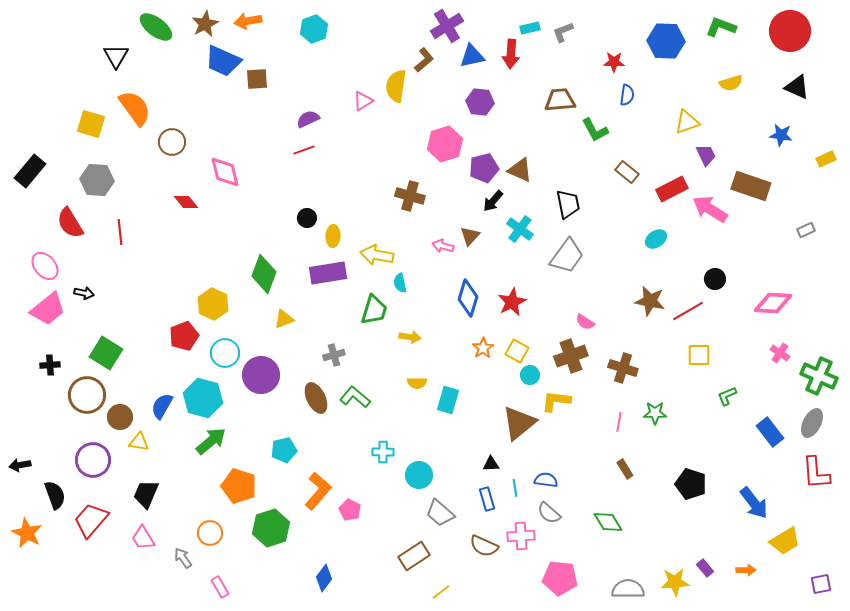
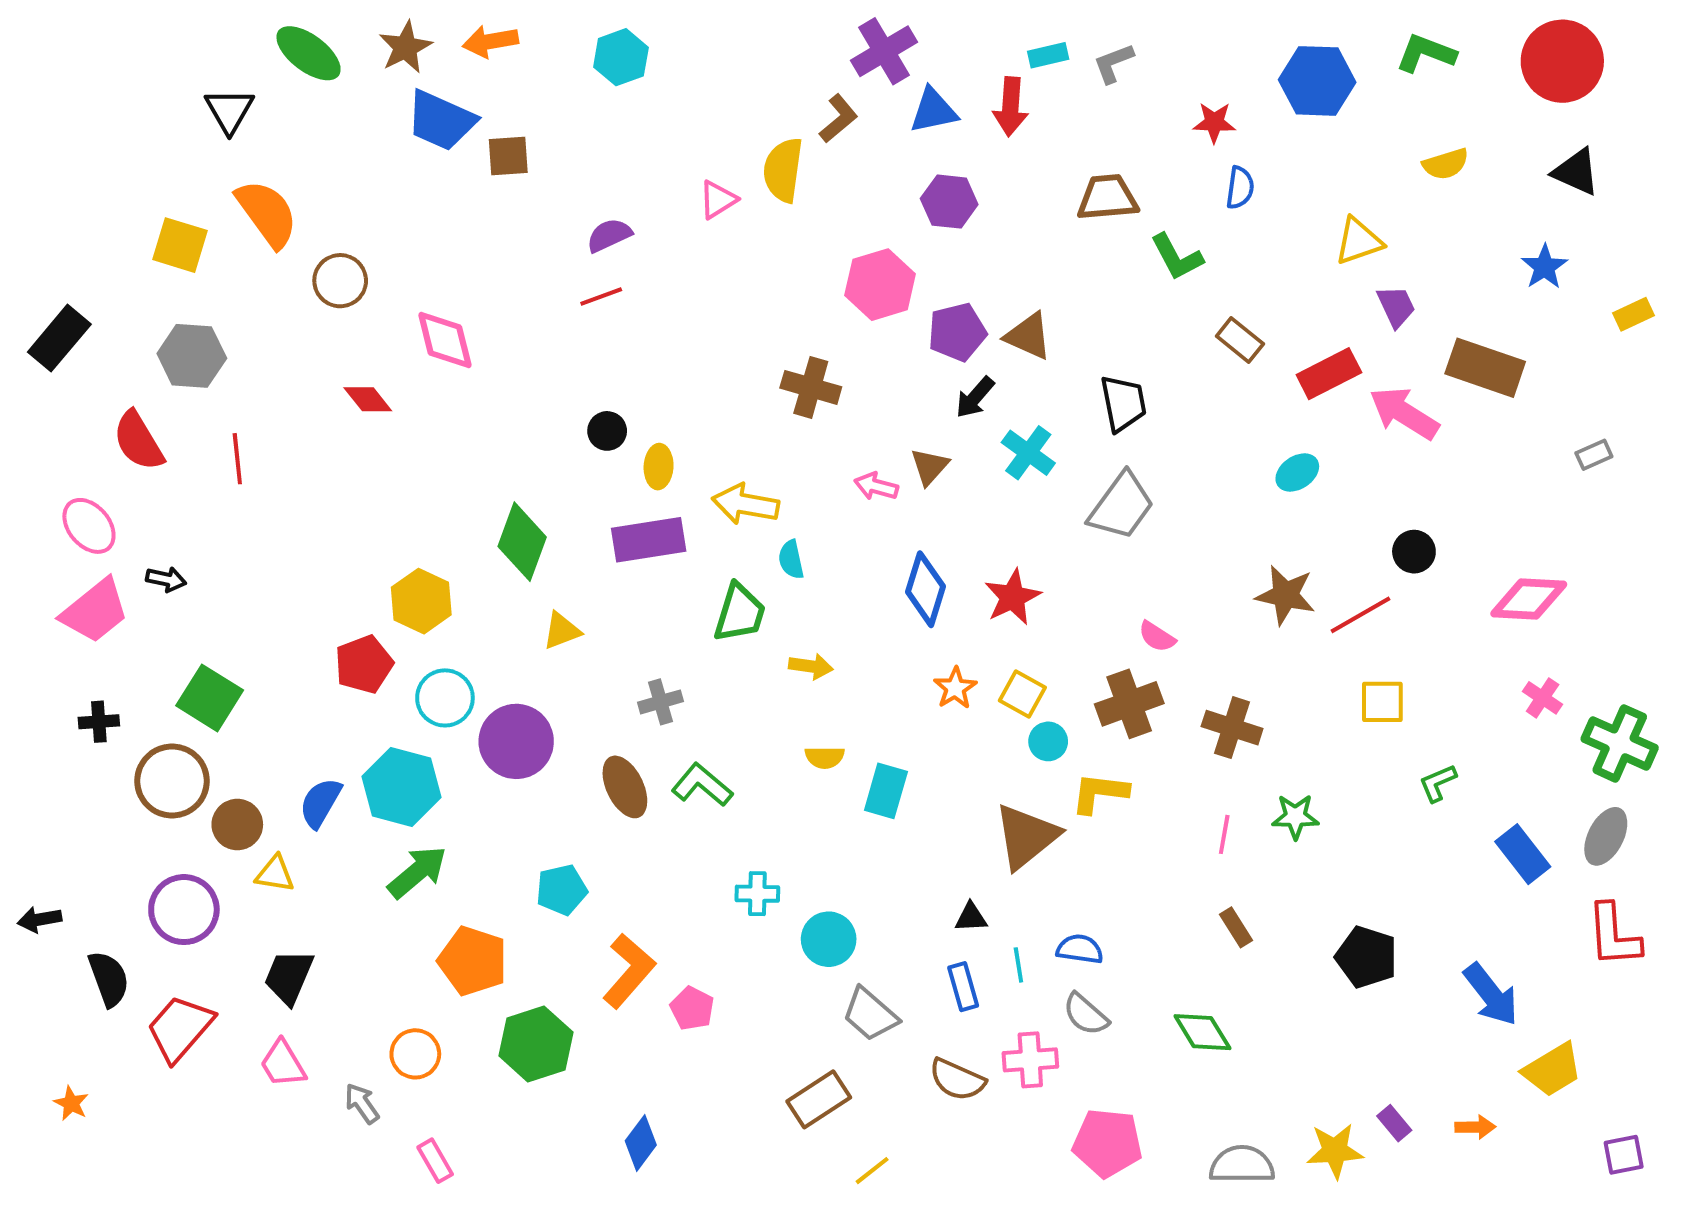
blue star: (781, 135) -> (1545, 267), turned 30
orange star: (27, 533) -> (71, 1103), moved, size x0.6

